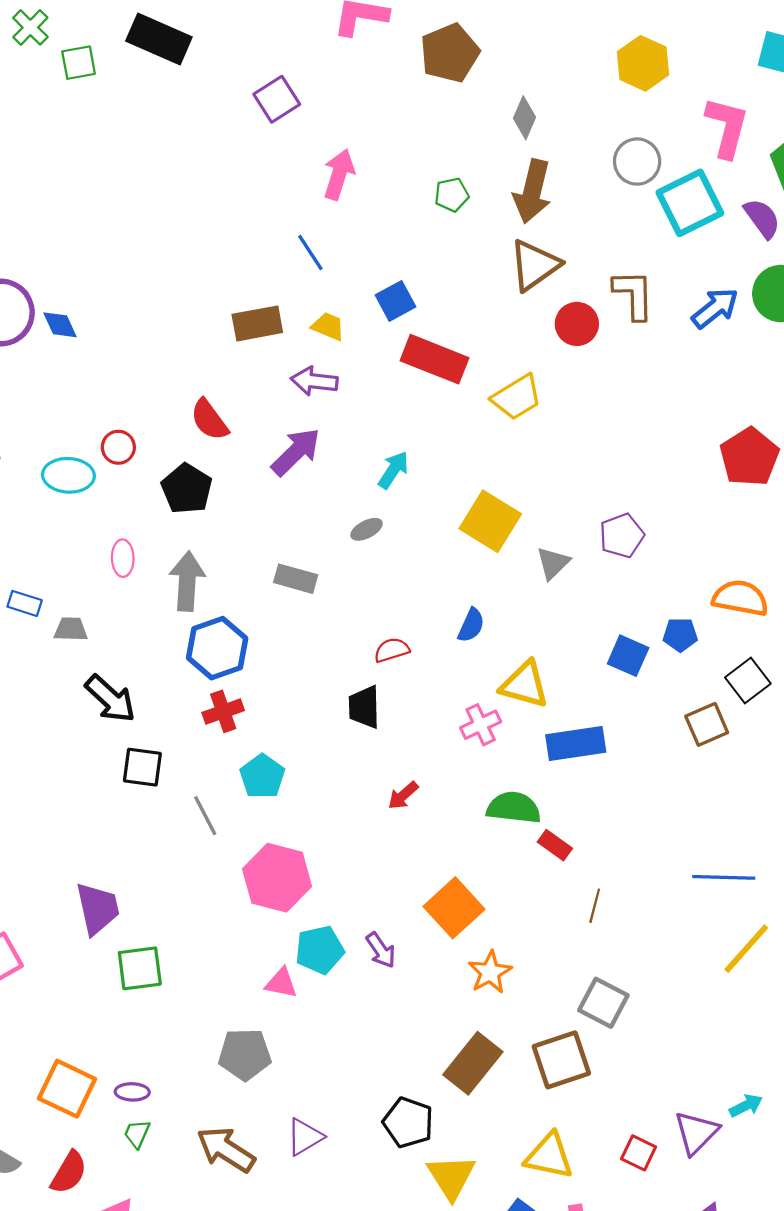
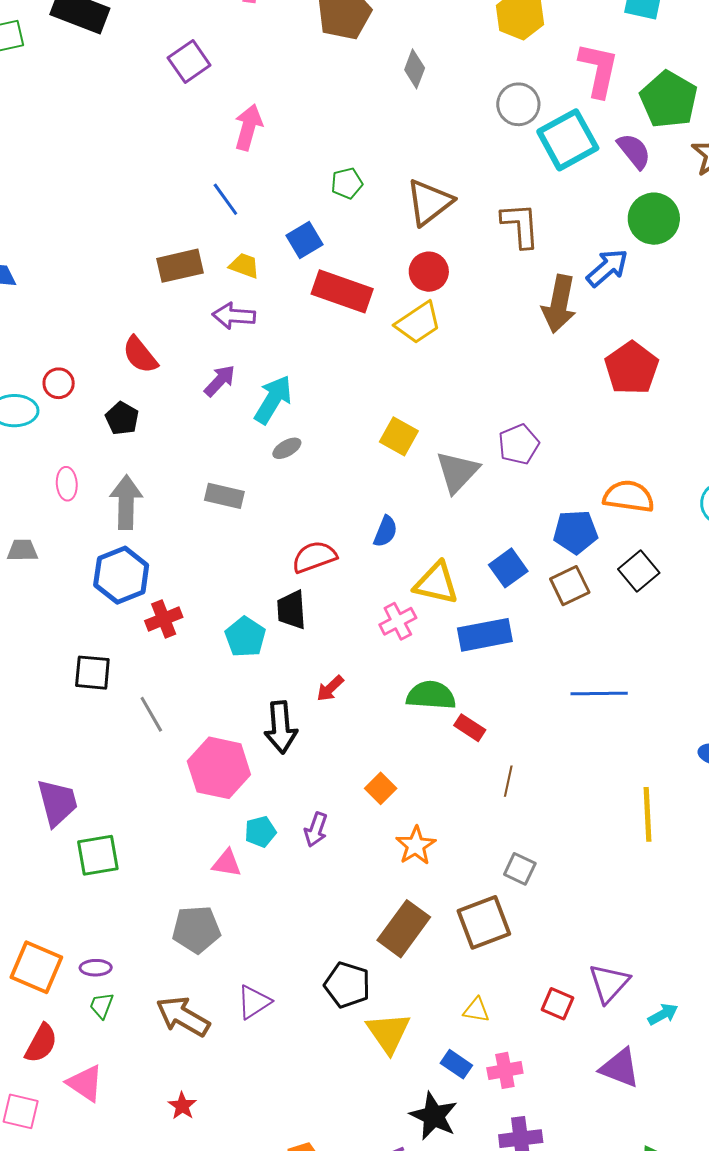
brown arrow: (532, 191) -> (559, 304), moved
green pentagon: (452, 195) -> (347, 183), moved
blue arrow: (715, 308) -> (607, 268), moved
red circle: (577, 324) -> (429, 272), moved
purple arrow: (296, 452) -> (220, 381), size x0.7
cyan arrow: (393, 470) -> (273, 400), moved, size x1.4
black pentagon: (187, 489) -> (122, 418), size x0.7
yellow square: (490, 521) -> (399, 436), size x0.7
gray triangle: (553, 563) -> (457, 472), size x1.4
blue pentagon: (680, 635) -> (576, 532), size x1.4
blue hexagon: (217, 648) -> (121, 575), moved
red semicircle: (392, 650) -> (314, 557), size x1.4
blue square: (628, 656) -> (508, 568), moved, turned 33
black arrow: (110, 699) -> (281, 727), moved, turned 45
brown square: (707, 724) -> (570, 586), moved
cyan pentagon: (262, 776) -> (245, 637), moved
blue line: (724, 877) -> (599, 693), moved
orange square: (454, 908) -> (381, 788), size x0.6
yellow line: (746, 949) -> (647, 814), turned -42
cyan pentagon: (320, 950) -> (260, 832), size x0.7
purple arrow: (381, 950) -> (316, 830), turned 56
gray square: (603, 1003) -> (520, 869), size x0.7
cyan arrow: (746, 1106) -> (663, 1014), moved
yellow triangle: (549, 1156) -> (476, 1010), size x0.6

